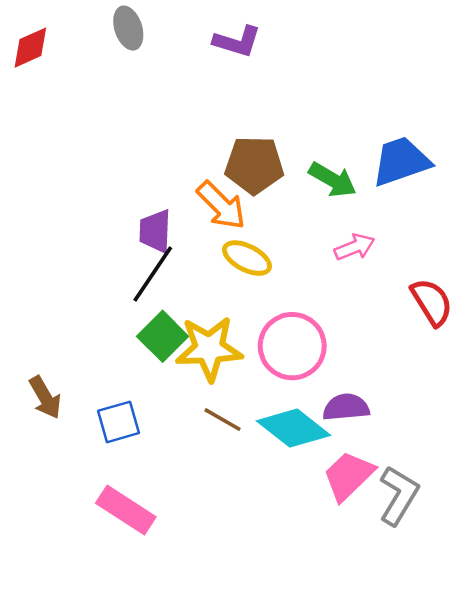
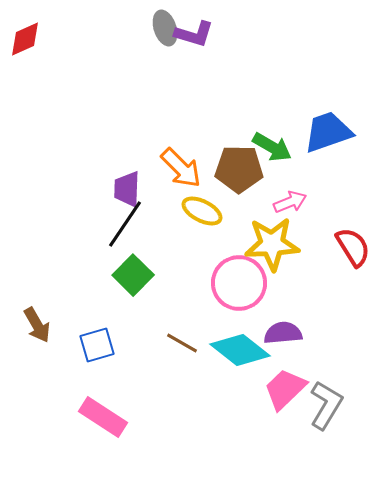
gray ellipse: (128, 28) -> (165, 28), moved
brown pentagon: (254, 165) -> (239, 169), moved
yellow star: (209, 349) -> (272, 244), moved

